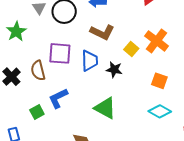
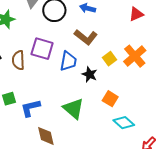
orange square: (159, 81) -> (110, 99), moved
blue L-shape: (58, 98) -> (30, 108), moved

